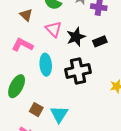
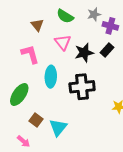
black rectangle: (100, 41) -> (107, 50), moved, turned -32
pink L-shape: (23, 45) -> (30, 54), turned 40

